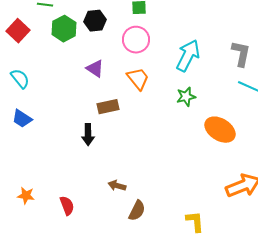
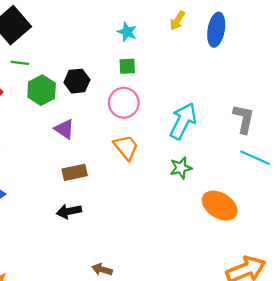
purple triangle: (95, 69) -> (64, 129), moved
brown rectangle: (108, 107) -> (75, 172), moved
black arrow: (88, 135) -> (69, 211), turned 80

